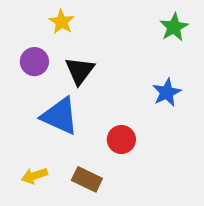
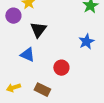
purple circle: (34, 62) -> (13, 16), moved
blue triangle: (60, 116) -> (27, 55), size x0.7

